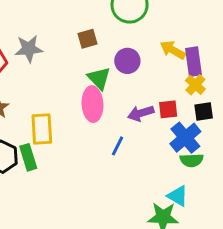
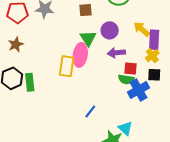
purple arrow: (141, 113) -> (116, 53), moved
yellow rectangle: (42, 129) -> (67, 66), moved
blue line: (118, 146) -> (90, 112), moved
green semicircle: (192, 160) -> (126, 79), moved

